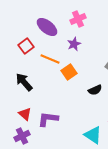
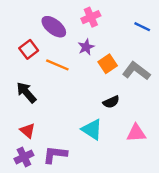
orange square: (69, 72) -> (108, 64), moved
purple L-shape: (48, 119) -> (55, 155), moved
cyan triangle: (93, 135) -> (92, 129), moved

